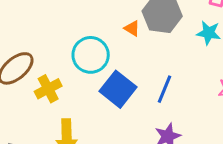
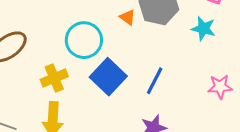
yellow cross: (48, 89) -> (54, 78), moved

